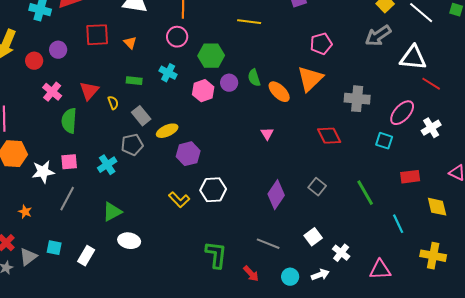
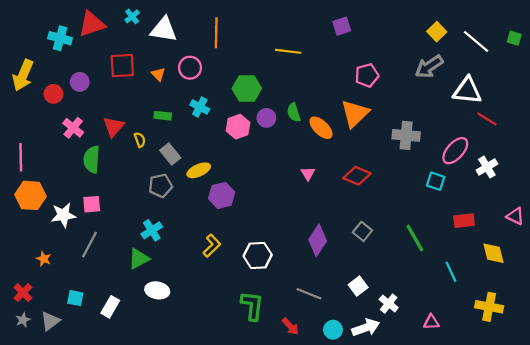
pink circle: (177, 37) -> (190, 68), moved
red diamond: (329, 136) -> (357, 176), moved, turned -40
cyan cross: (107, 165) -> (152, 230), moved
white hexagon: (213, 190) -> (258, 255), moved
yellow L-shape: (179, 200) -> (212, 246), turned -90
gray triangle: (28, 257) -> (50, 321), moved
pink triangle: (380, 270) -> (431, 322), size x0.7
white arrow: (320, 275) -> (366, 328), size x1.4

